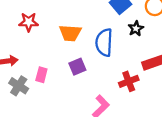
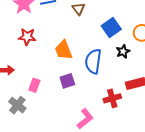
orange trapezoid: (70, 33) -> (64, 50), turned 60
gray cross: (19, 86) -> (17, 105), moved

